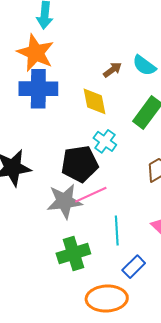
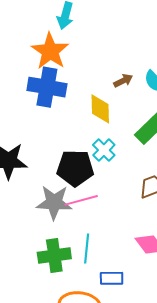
cyan line: (117, 231) -> (87, 249), moved
blue rectangle: (134, 267) -> (112, 278), turned 35

